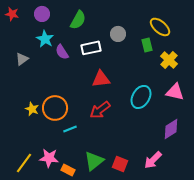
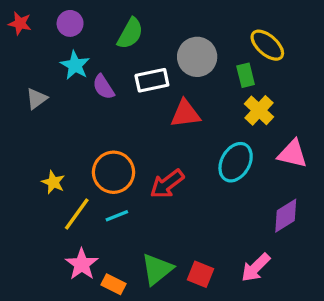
gray circle: (118, 34) -> (197, 57), size x1.5
yellow cross: (169, 60) -> (259, 110), moved
red triangle: (101, 79) -> (185, 114), moved
orange circle: (55, 108) -> (114, 172), moved
pink star: (49, 158) -> (82, 264), turned 30
yellow line: (24, 163) -> (77, 214), moved

